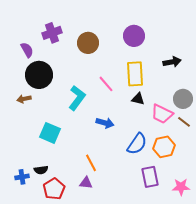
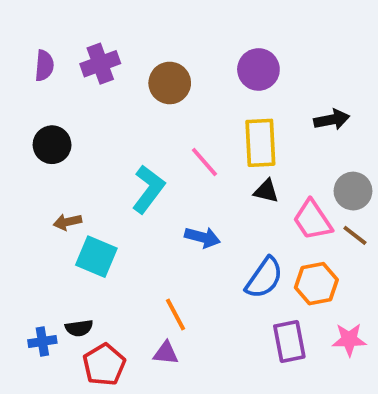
purple semicircle: (27, 50) -> (44, 66), moved, turned 35
black circle: (39, 75) -> (52, 145), moved, size x0.7
brown arrow: (24, 99) -> (67, 222), moved
pink trapezoid: (162, 114) -> (312, 220), turned 30
pink star: (181, 187) -> (349, 340), moved

